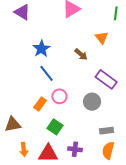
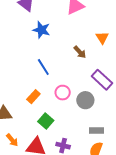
blue star: (41, 49) -> (41, 30), moved, turned -30
pink circle: (59, 96) -> (63, 93), moved
orange arrow: (24, 150) -> (12, 140), turned -40

